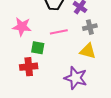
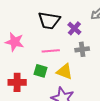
green square: (38, 48) -> (40, 71), moved
yellow triangle: (88, 51) -> (65, 72), moved

